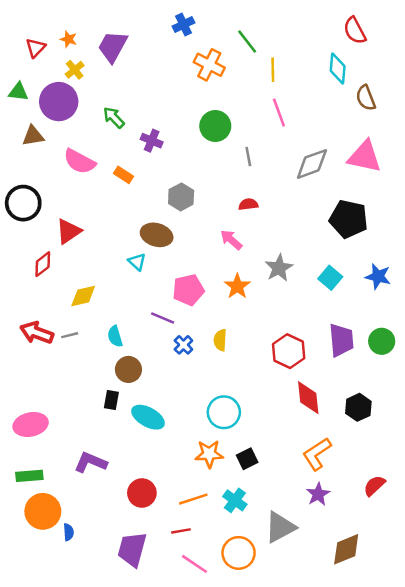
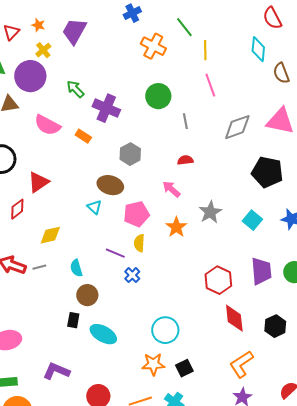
purple cross: (152, 141) -> (106, 108), size x1.5
pink pentagon: (188, 290) -> (136, 214), moved
yellow semicircle: (220, 340) -> (139, 243), moved

